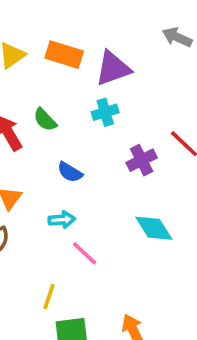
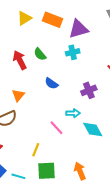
purple cross: (142, 160) -> (89, 90), moved
cyan arrow: (62, 220) -> (73, 113), moved
cyan diamond: (154, 228) -> (93, 129), moved

